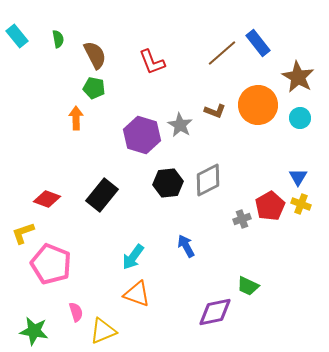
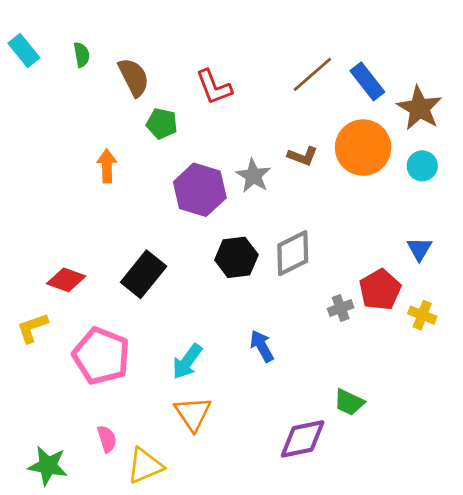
blue rectangle: (258, 43) -> (367, 81), moved
green pentagon: (94, 88) -> (162, 124), moved
yellow cross: (301, 204) -> (422, 315), moved
pink pentagon: (51, 264) -> (101, 356), moved
orange triangle: (137, 294) -> (193, 414), turned 36

